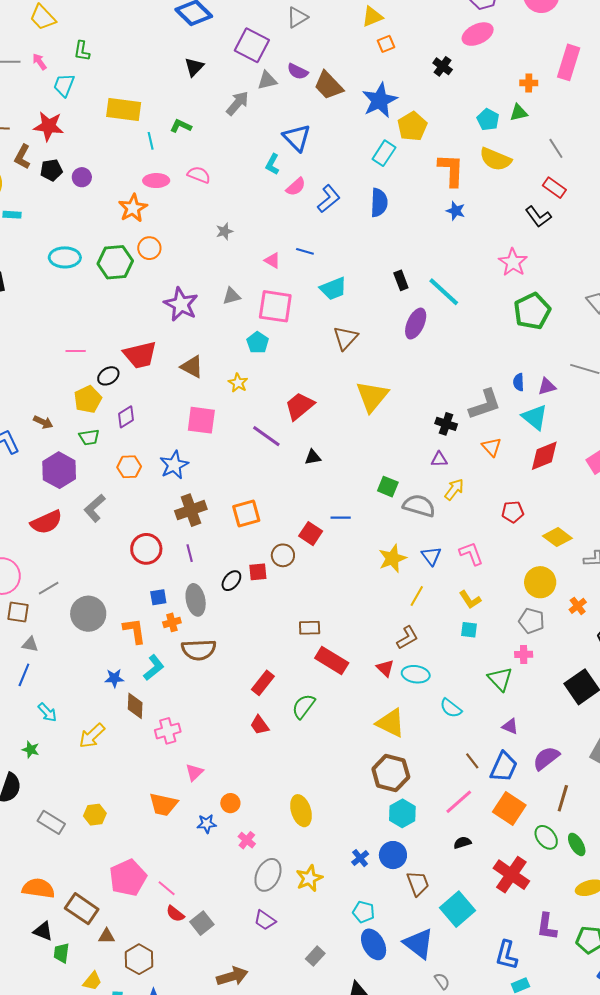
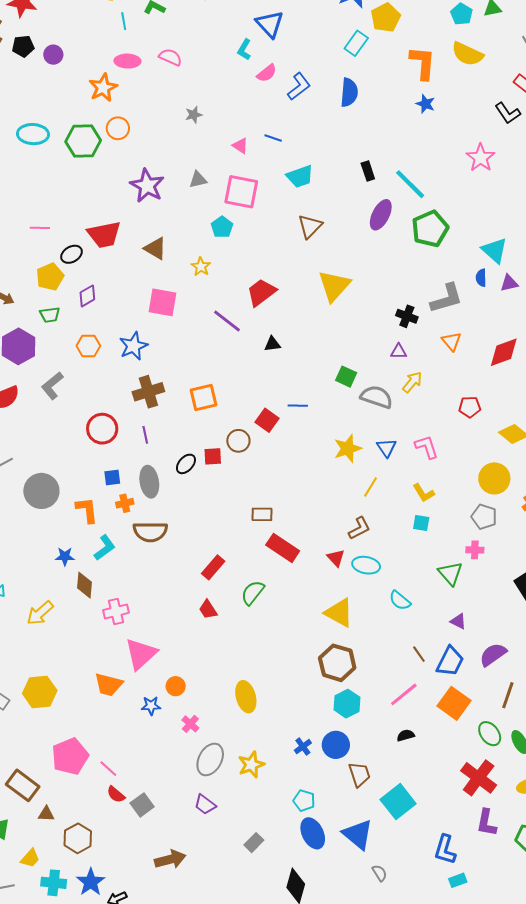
green pentagon: (532, 311) -> (430, 229), moved
cyan triangle: (535, 417) -> (495, 250), moved
pink triangle: (194, 772) -> (141, 654), size x1.8
yellow hexagon: (95, 815) -> (40, 692), size x1.5
red cross: (511, 875) -> (479, 778), moved

